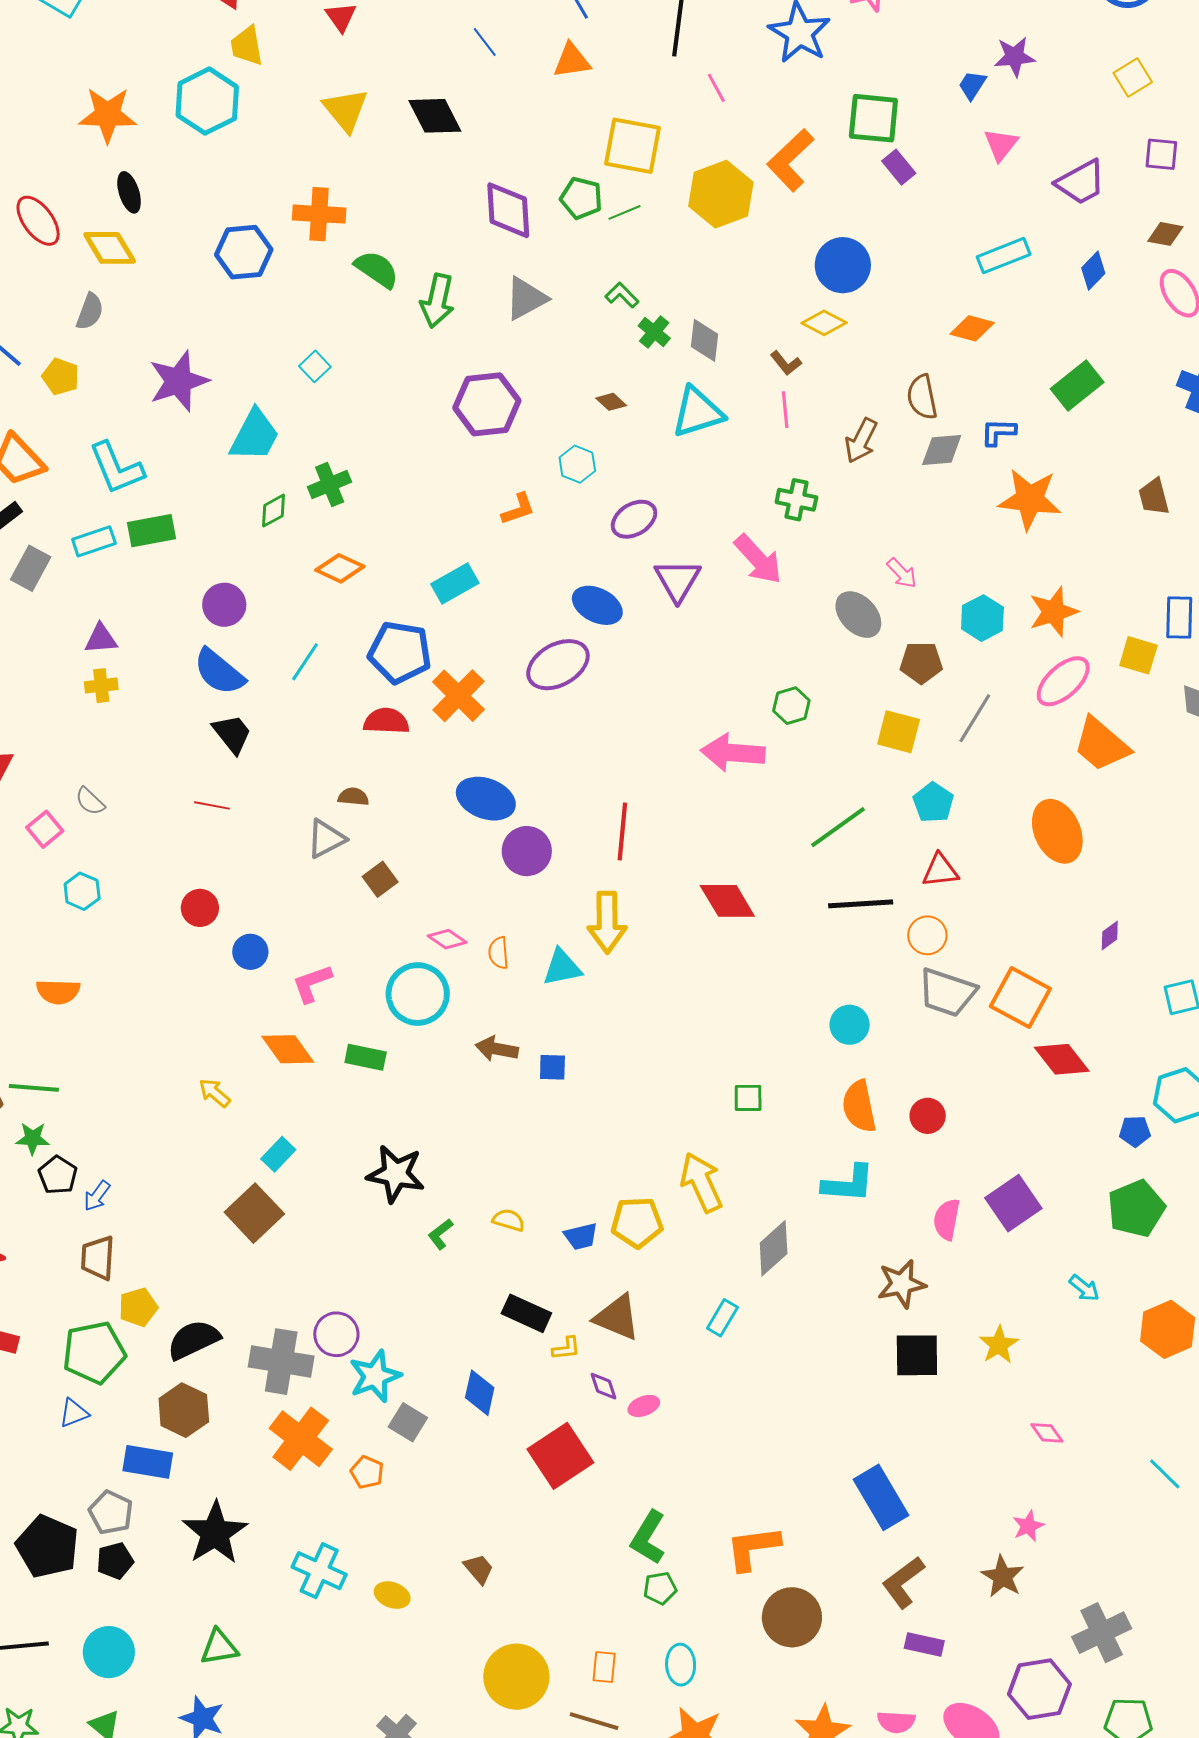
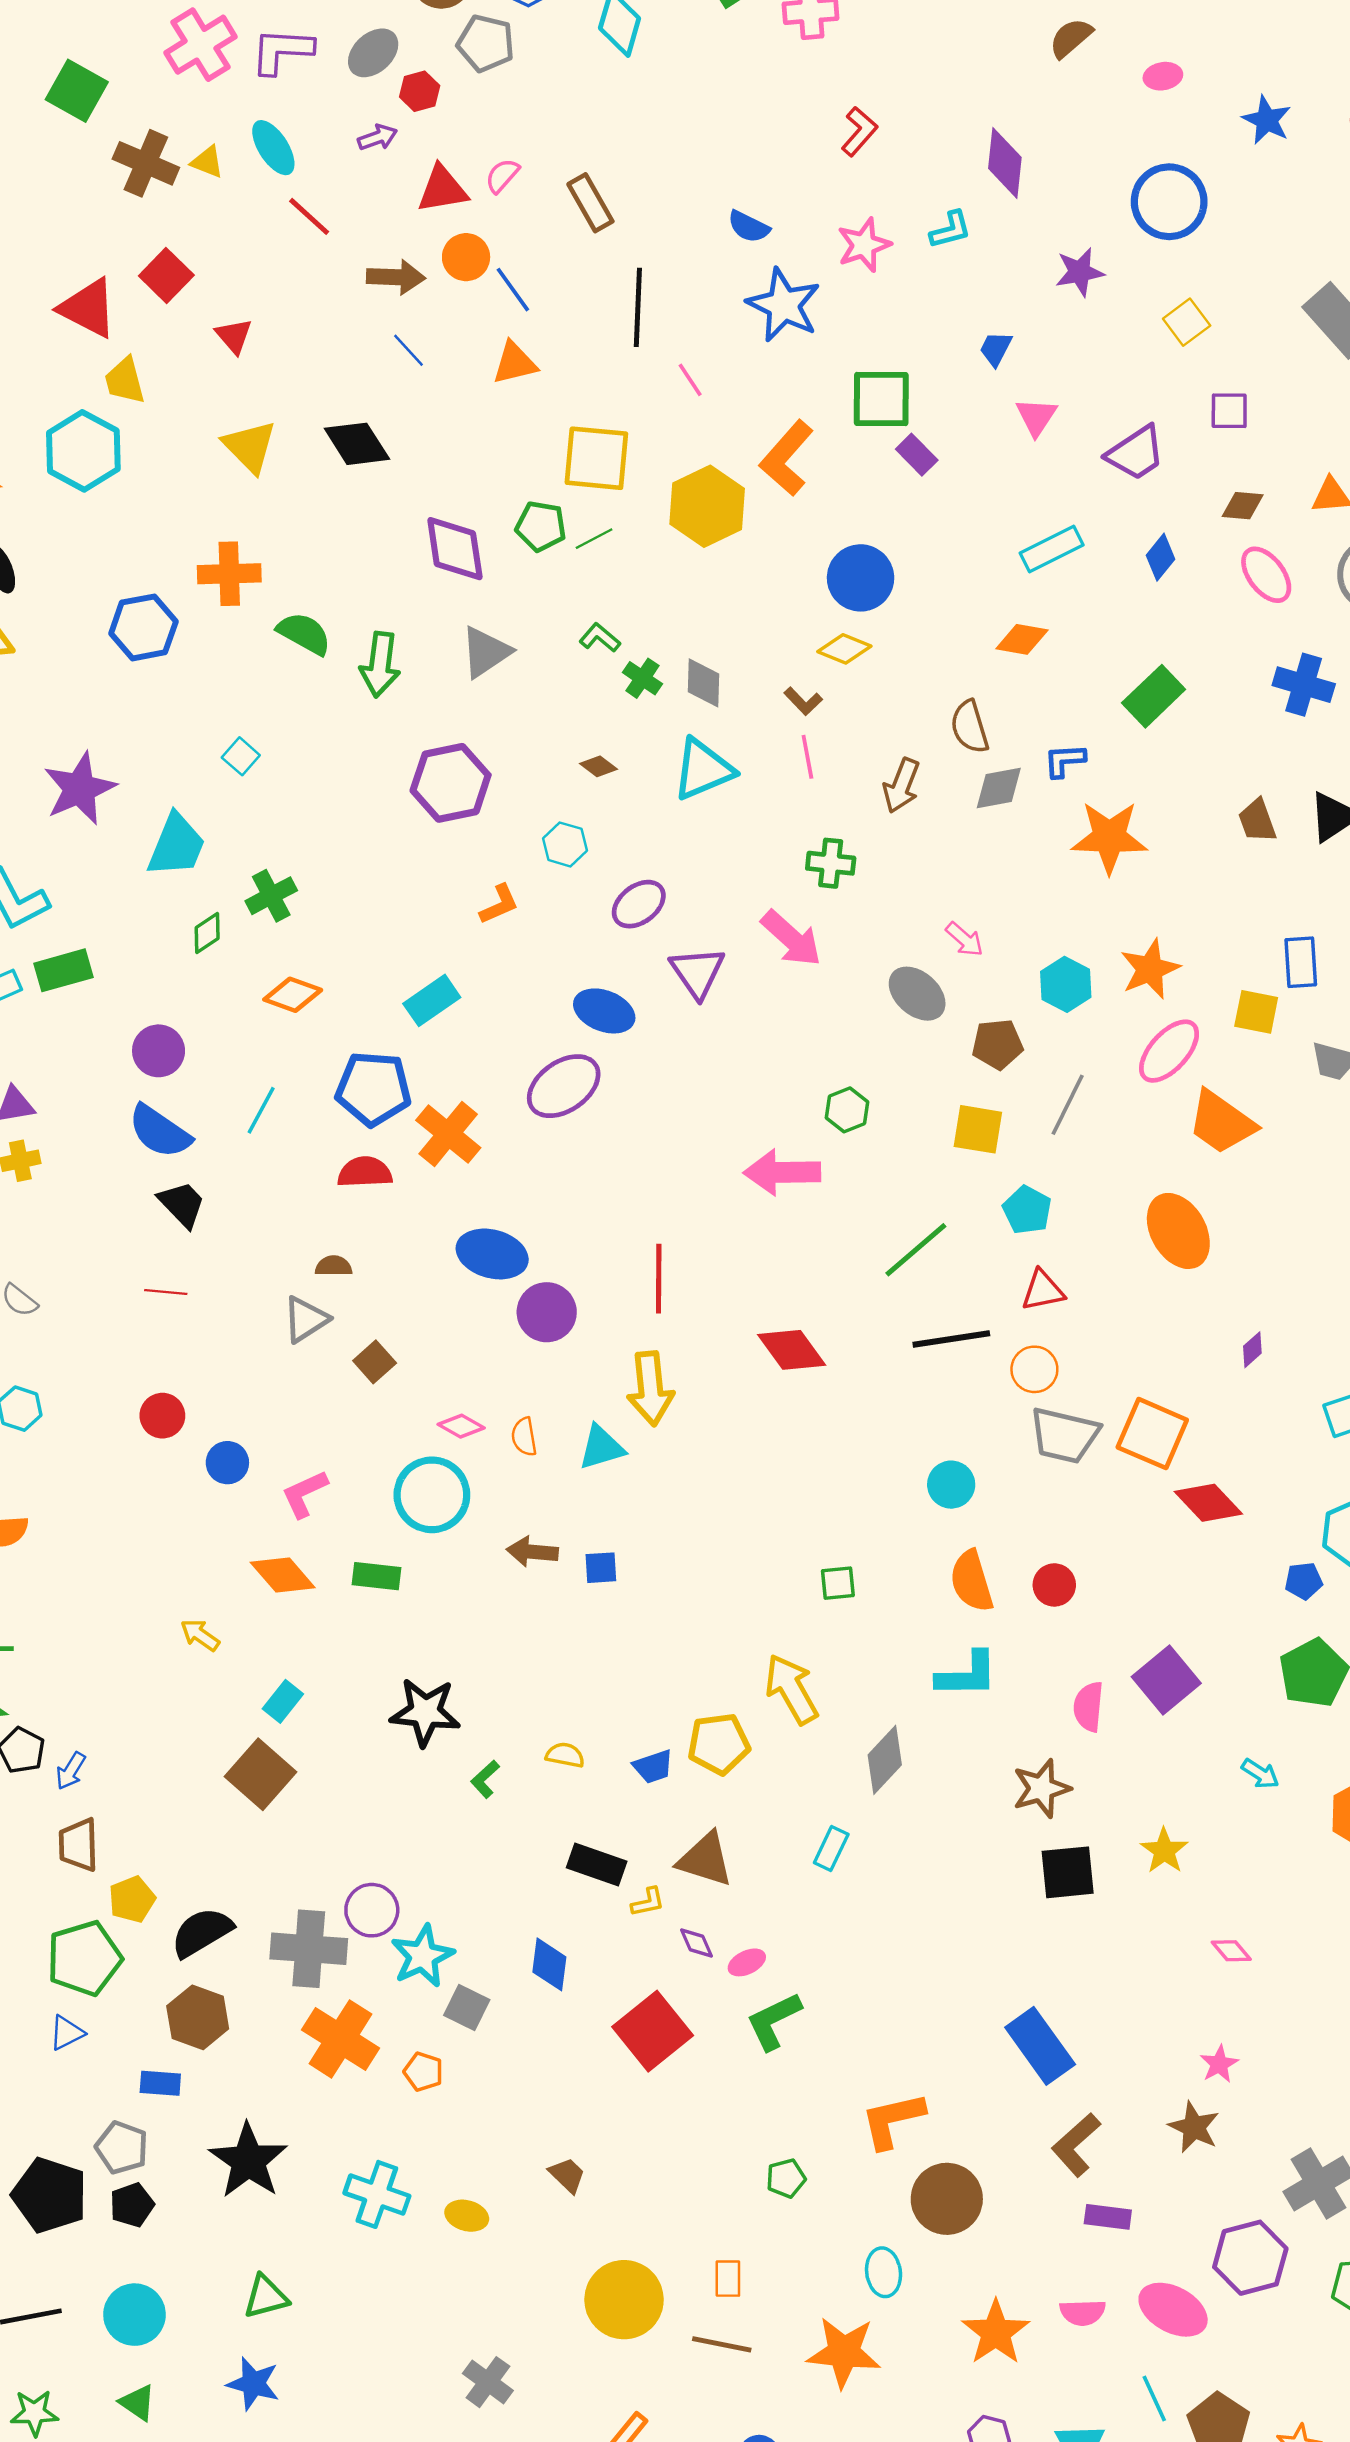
purple star: (1015, 57) -> (1080, 272), moved
blue rectangle: (148, 1462) -> (160, 2083), size x0.7
green L-shape: (648, 1537) -> (774, 2021), moved, turned 38
cyan ellipse: (681, 1665) -> (884, 2272), moved

